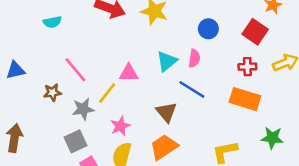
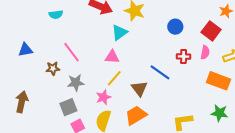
pink semicircle: (194, 58) -> (205, 52), moved
cyan triangle: (167, 61) -> (120, 32), moved
red cross: (247, 67) -> (184, 56), moved
yellow line: (107, 93) -> (114, 78), moved
orange rectangle: (245, 99) -> (218, 81), moved

